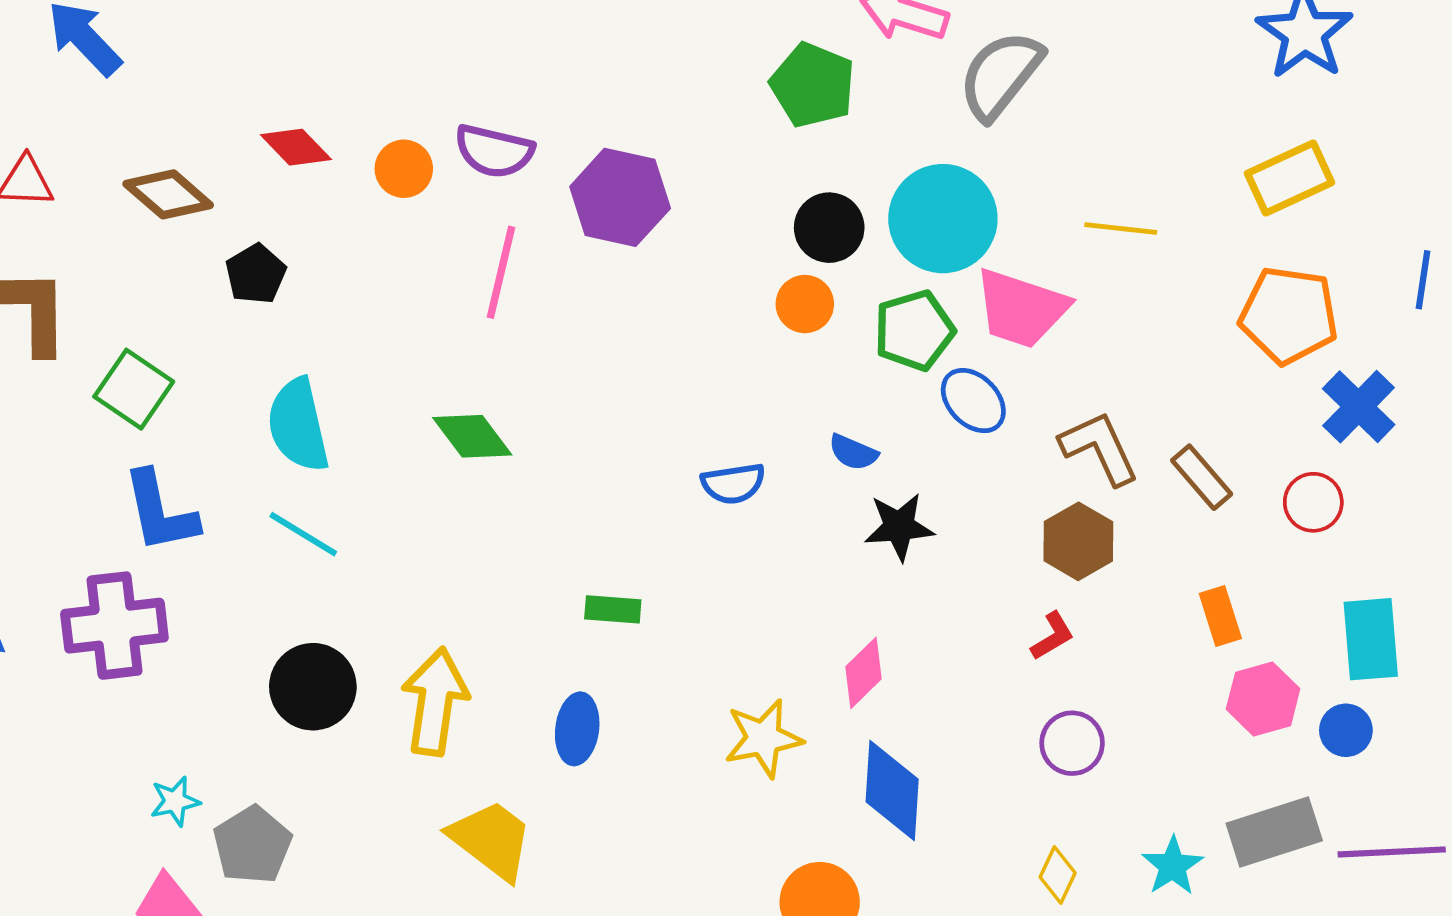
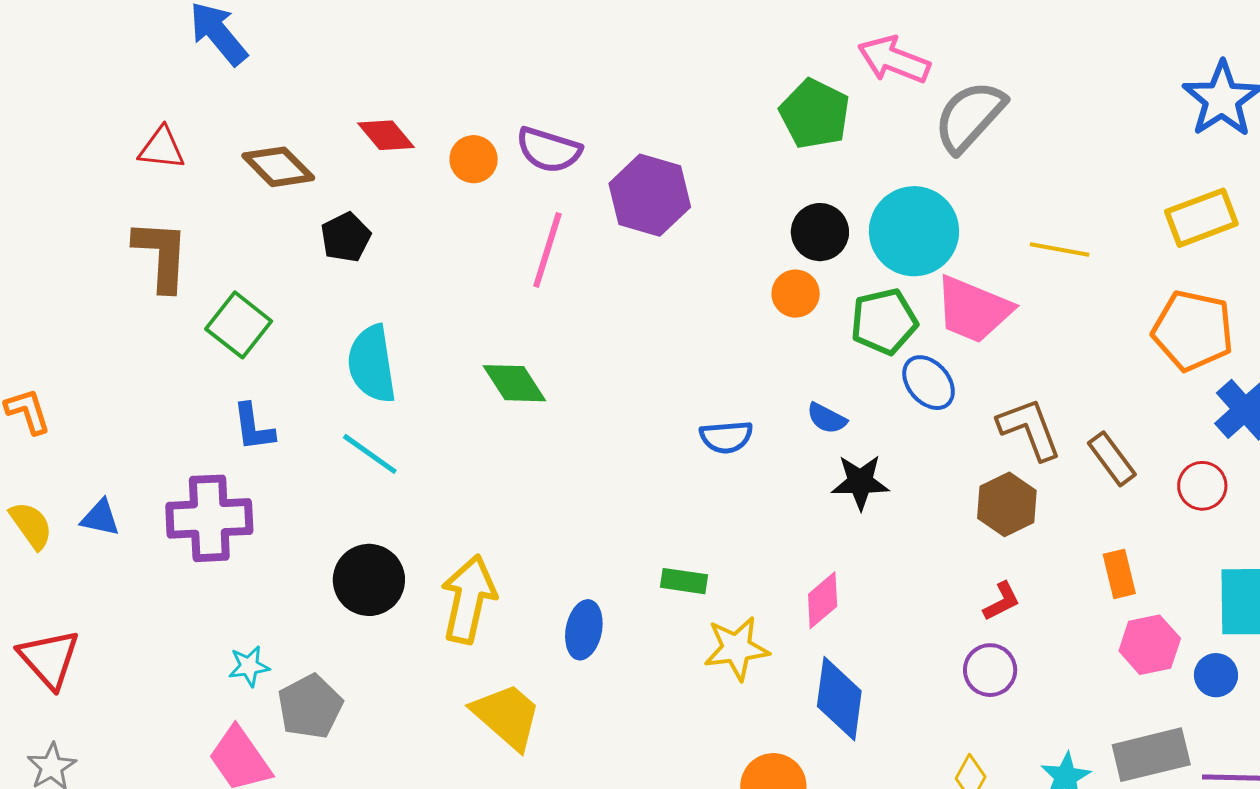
blue L-shape: (160, 512) -> (253, 427), size x0.7
green rectangle: (613, 609) -> (684, 581), moved
red L-shape: (1052, 636) -> (1002, 601), moved

